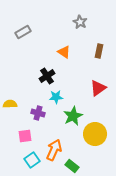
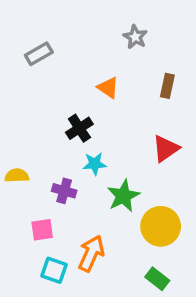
cyan square: (32, 160) -> (54, 270), turned -35
green rectangle: (72, 166) -> (157, 279), moved

